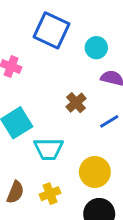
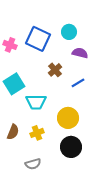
blue square: (51, 30) -> (38, 39), moved

